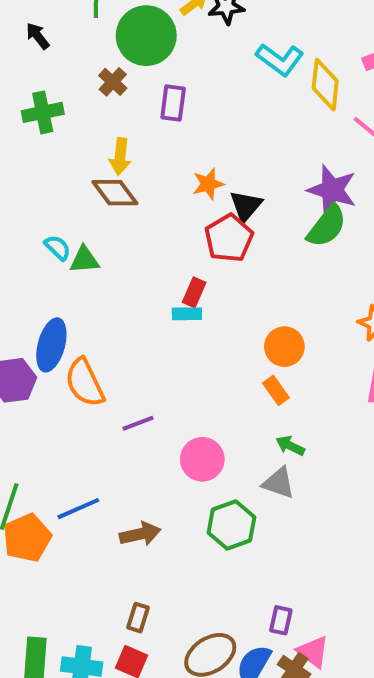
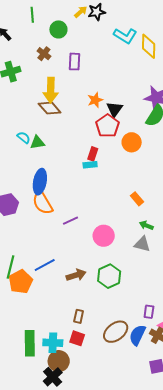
green circle: (146, 36) -> (58, 29), size x0.6
yellow arrow: (120, 157) -> (51, 90), size x1.4
blue ellipse: (51, 345) -> (40, 182), moved
orange circle: (284, 347) -> (132, 142), moved
green hexagon: (231, 525) -> (109, 276), moved

